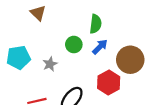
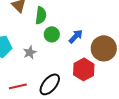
green semicircle: (96, 24) -> (41, 15), moved

